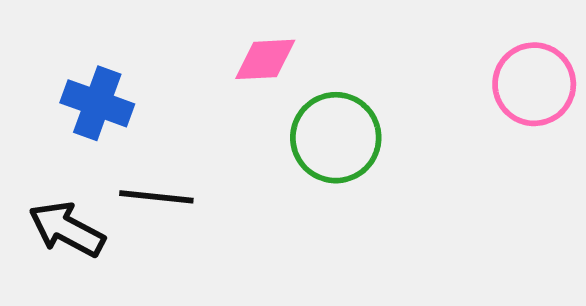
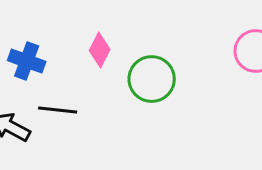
pink diamond: (265, 59) -> (100, 50), moved, turned -60

